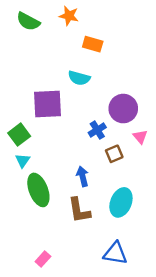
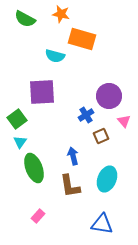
orange rectangle: (93, 44) -> (82, 39), size x1.5
cyan semicircle: (79, 78) -> (55, 56), moved
pink rectangle: (43, 259) -> (38, 216), moved

